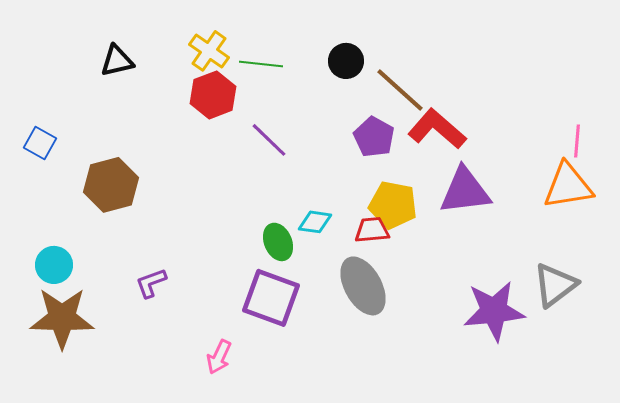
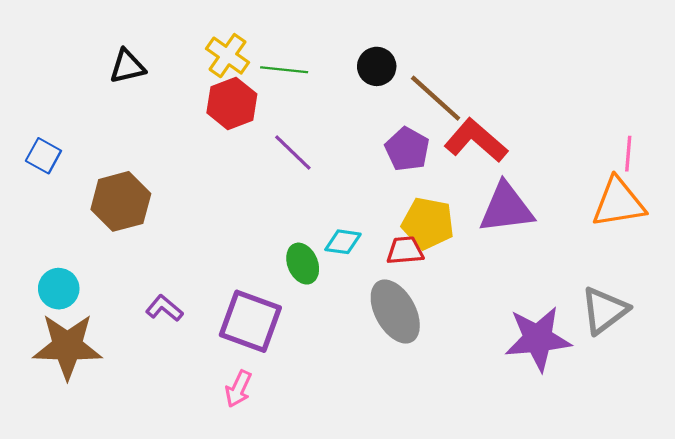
purple L-shape: (151, 283) -> (164, 308), turned 60
purple square: (271, 298) -> (250, 321), moved

